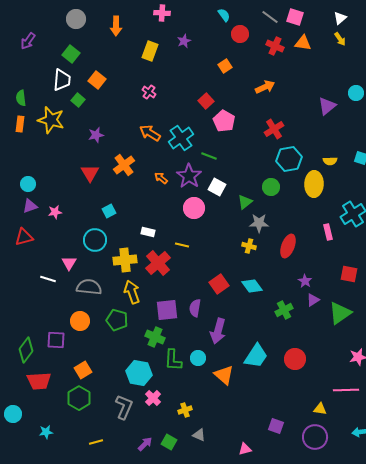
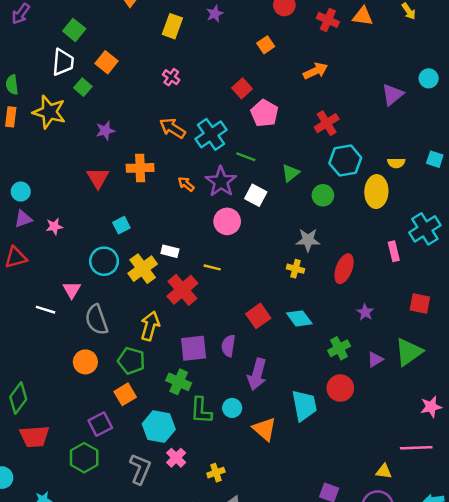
orange cross: (124, 165) -> (140, 168), turned 35
green triangle: (245, 202) -> (291, 173), moved
yellow cross: (125, 260) -> (143, 269), moved, turned -30
gray semicircle: (89, 287) -> (97, 320), turned -115
yellow arrow: (132, 292) -> (150, 326), turned 35
purple triangle: (313, 300) -> (375, 359), moved
purple square: (56, 340) -> (100, 424), moved, turned -30
cyan trapezoid: (256, 356) -> (304, 405), turned -44
red circle: (295, 359) -> (340, 388), moved
orange square: (83, 370) -> (125, 394), moved

